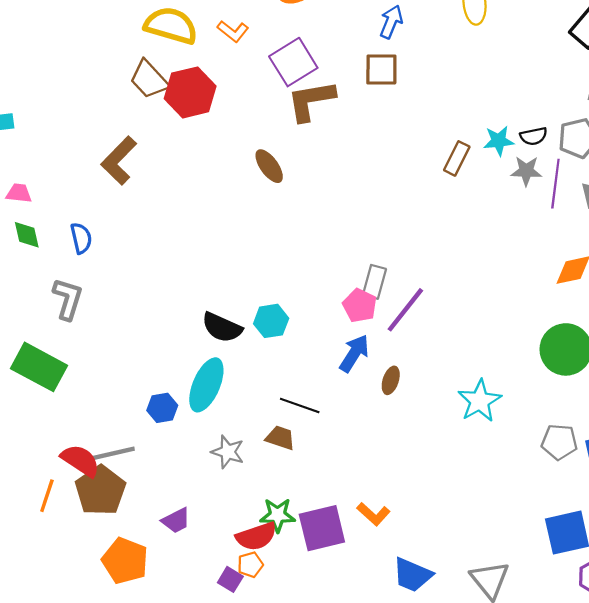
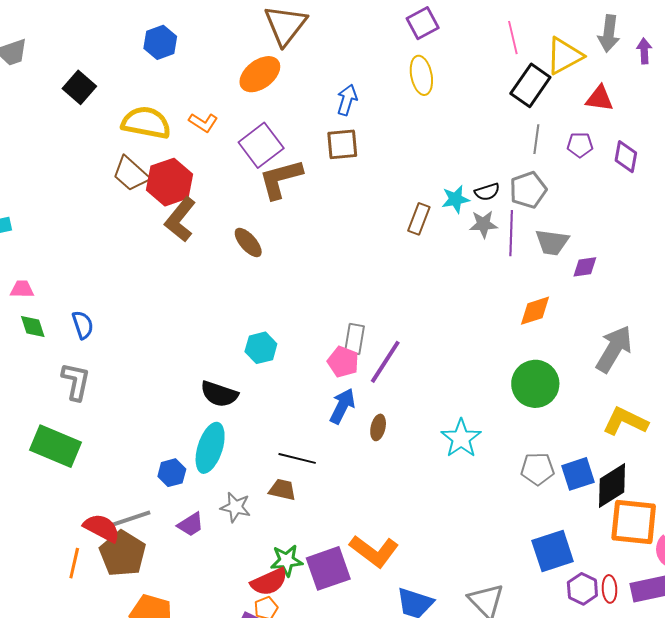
brown L-shape: (119, 161) -> (180, 219), moved
cyan hexagon: (271, 321) -> (261, 348), moved
orange L-shape: (374, 514) -> (374, 551), size x1.6
purple trapezoid: (176, 520) -> (191, 524), moved

